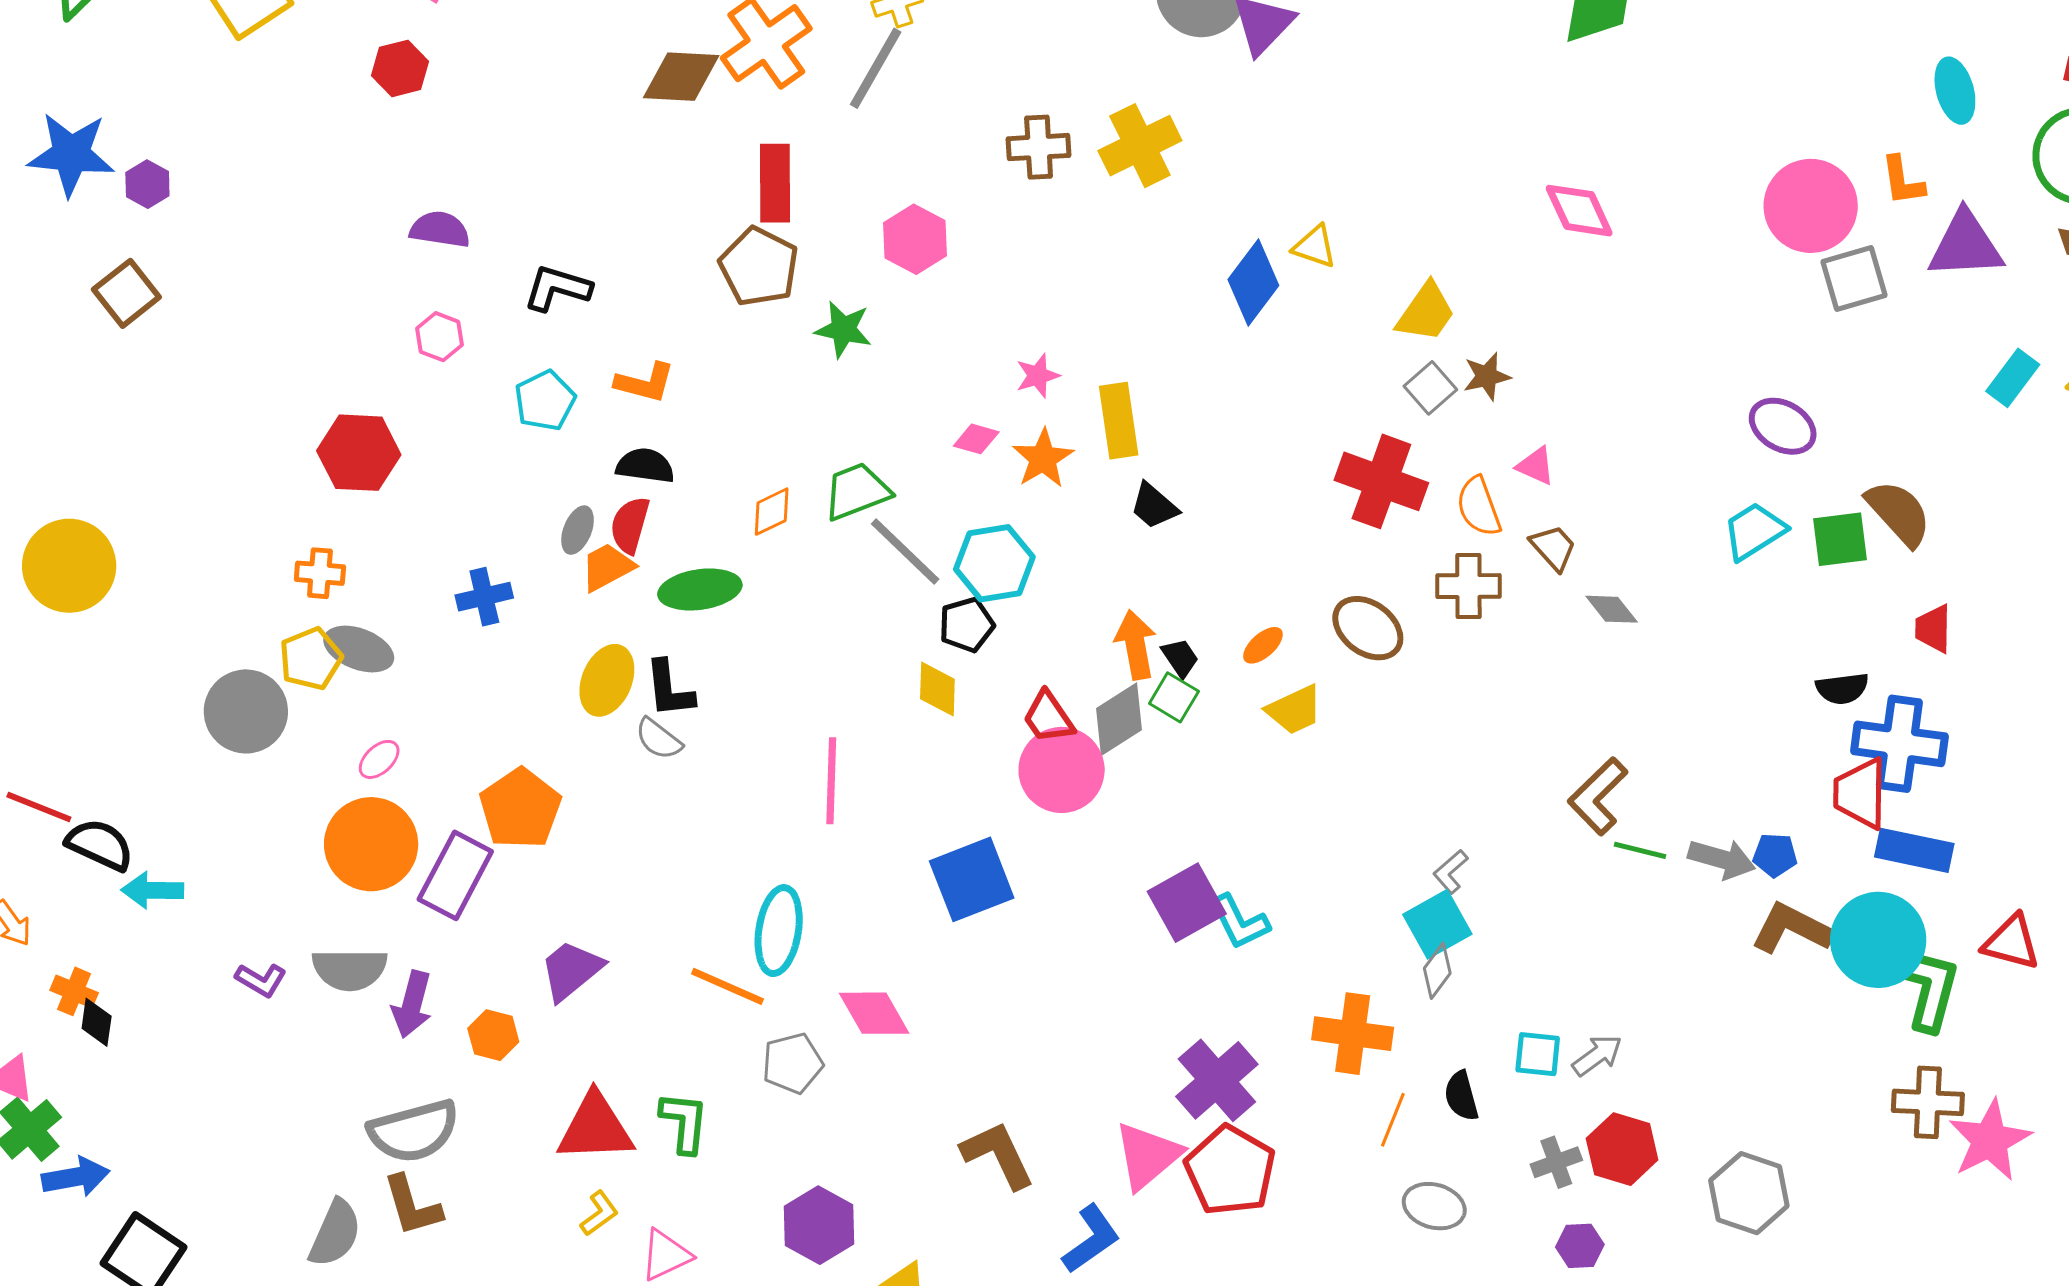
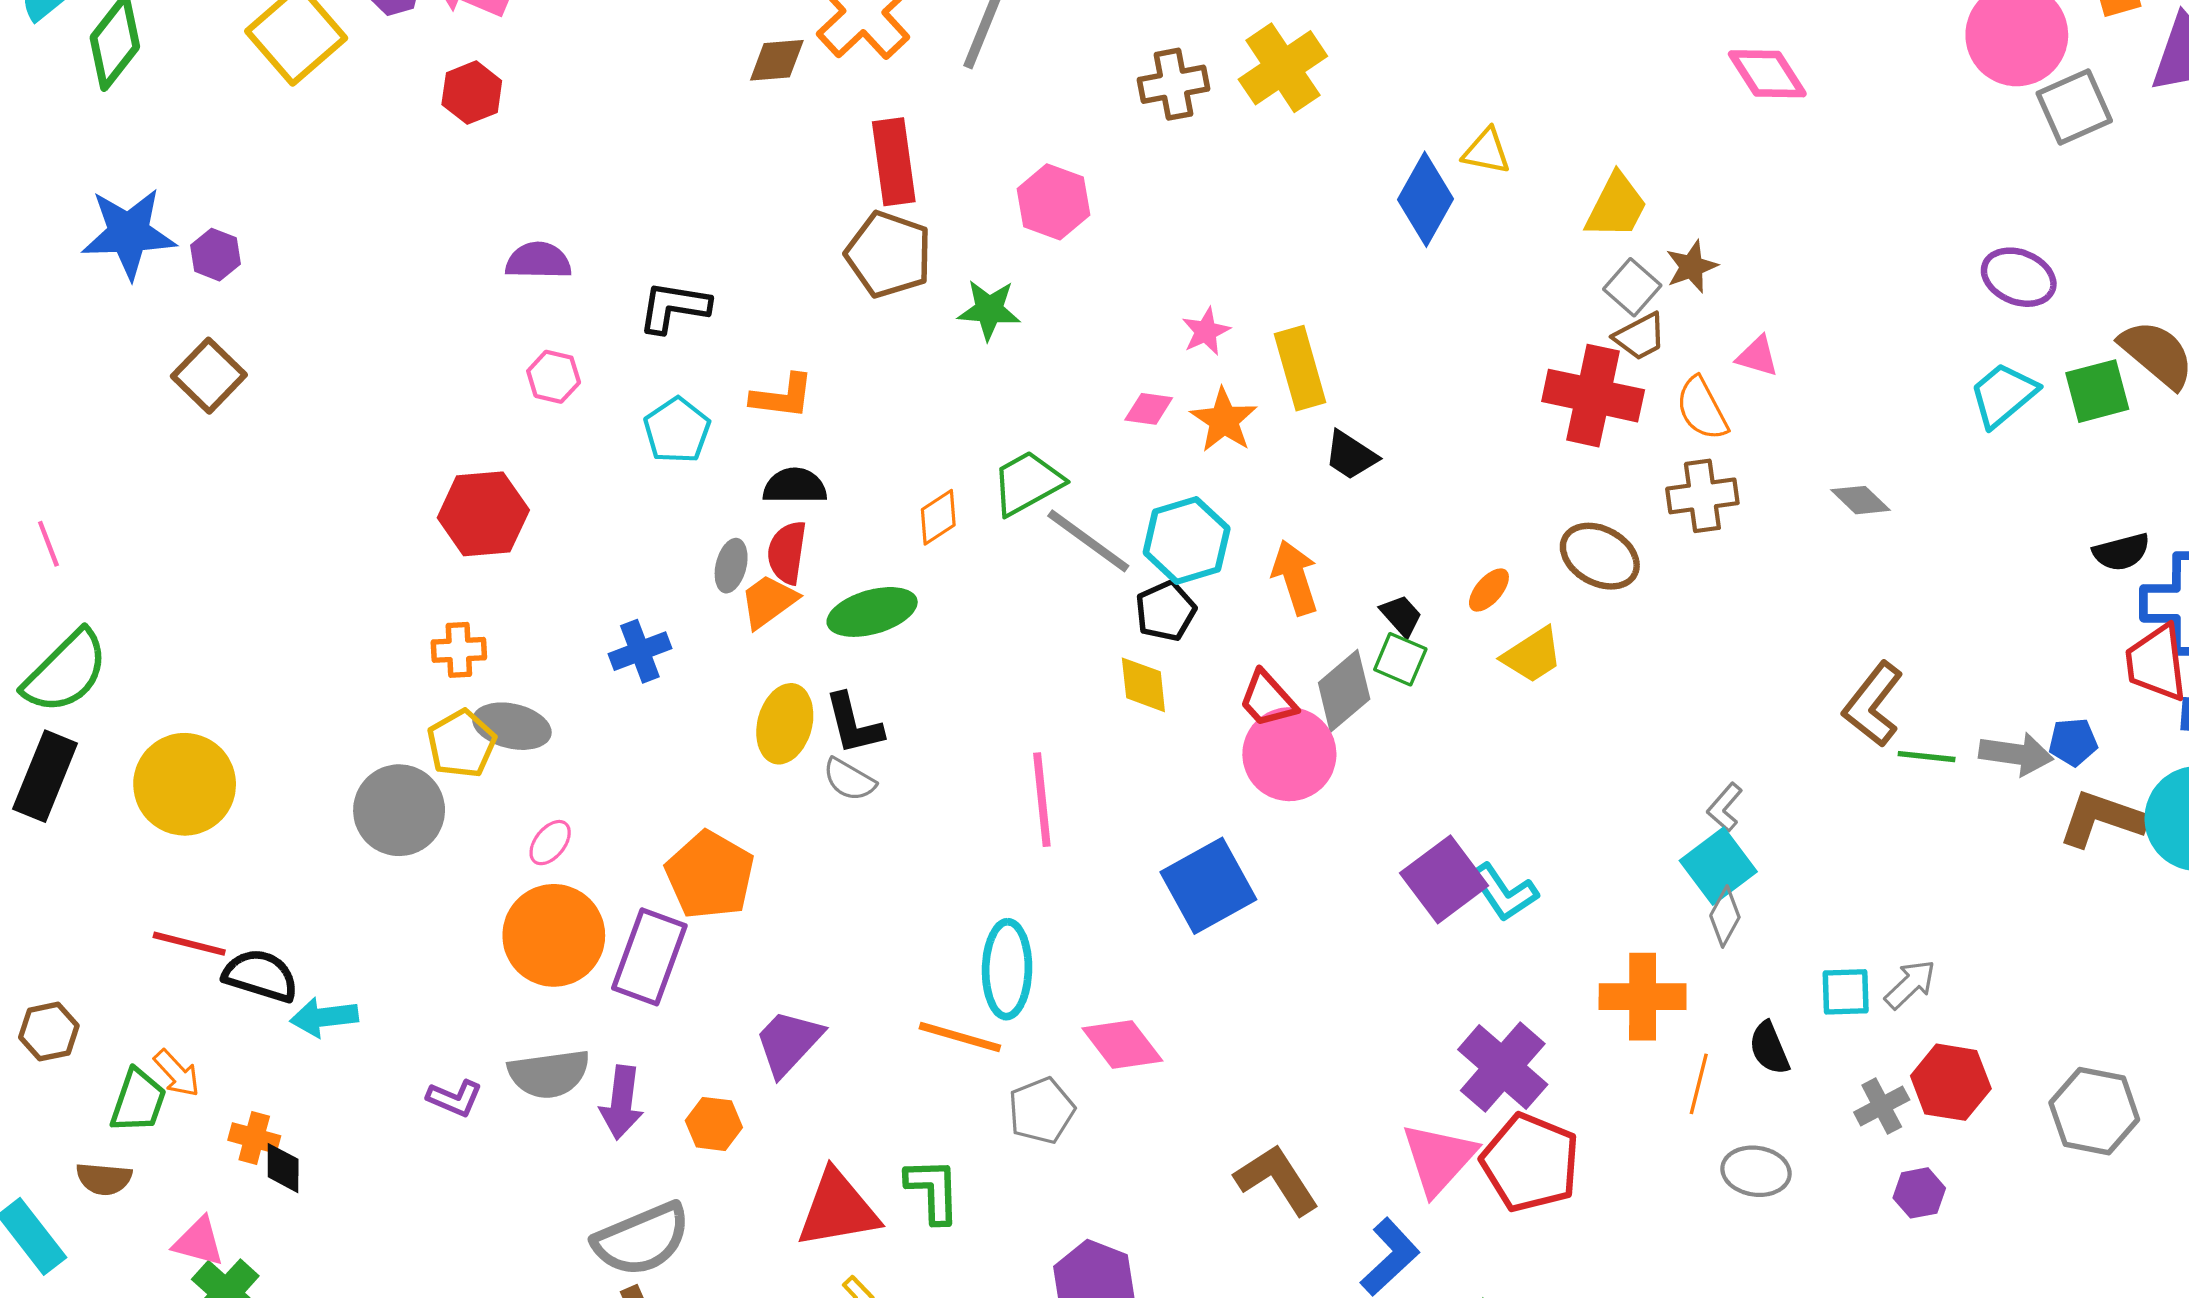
brown diamond: (681, 77) -> (777, 60), size x0.7
brown trapezoid: (1553, 548) -> (1640, 336), moved, turned 112
yellow circle: (69, 566) -> (185, 784), moved
orange arrow: (1136, 645) -> (1295, 578), moved

